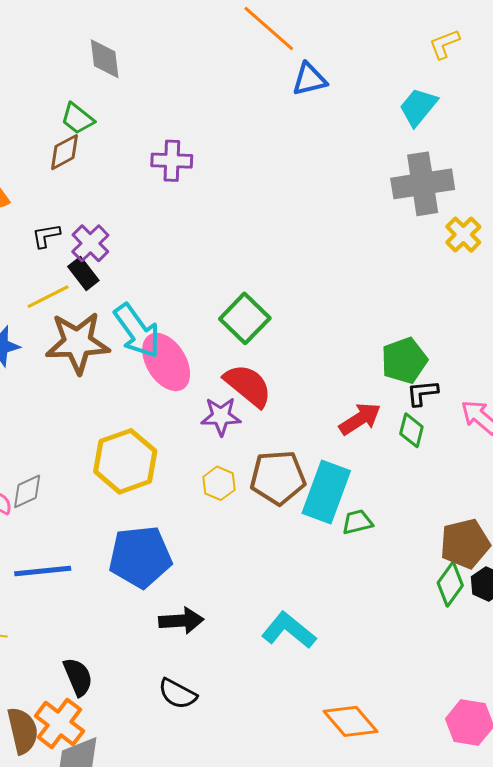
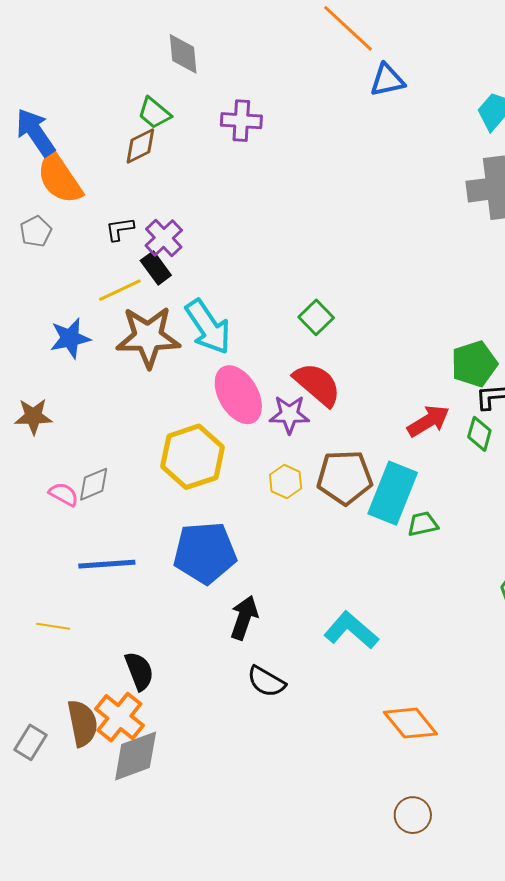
purple cross: (172, 161) -> (241, 121), moved
green square: (245, 318) -> (316, 317), size x0.7
pink ellipse: (166, 362) -> (238, 395), moved
black arrow: (181, 621) -> (244, 618), turned -69
black semicircle: (178, 694) -> (266, 682), moved

